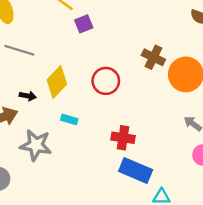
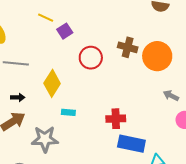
red circle: (106, 81) -> (91, 58), moved
black arrow: (28, 96) -> (18, 97), moved

